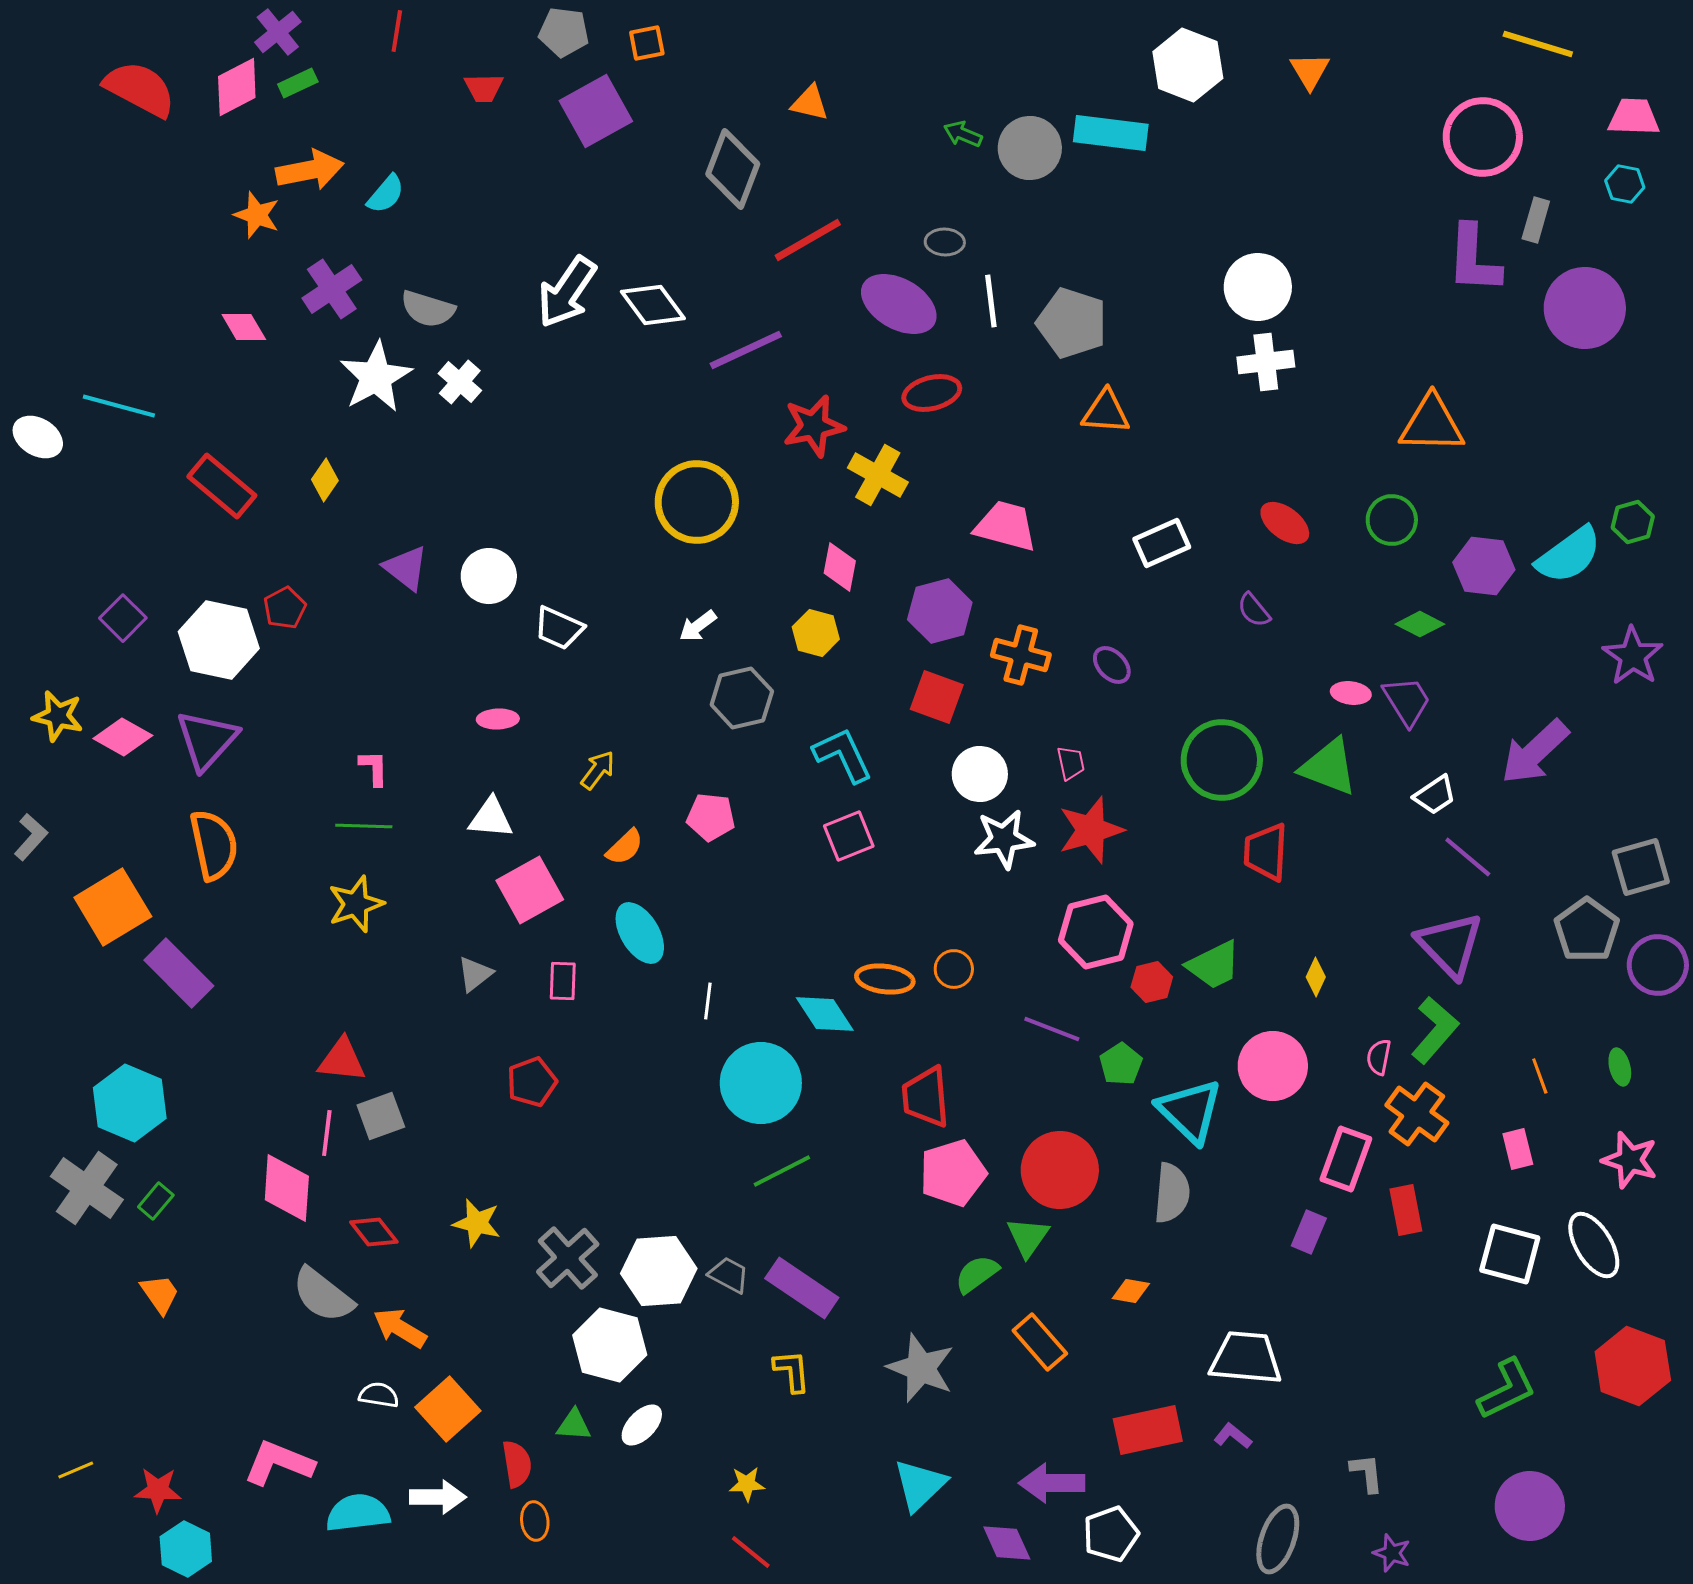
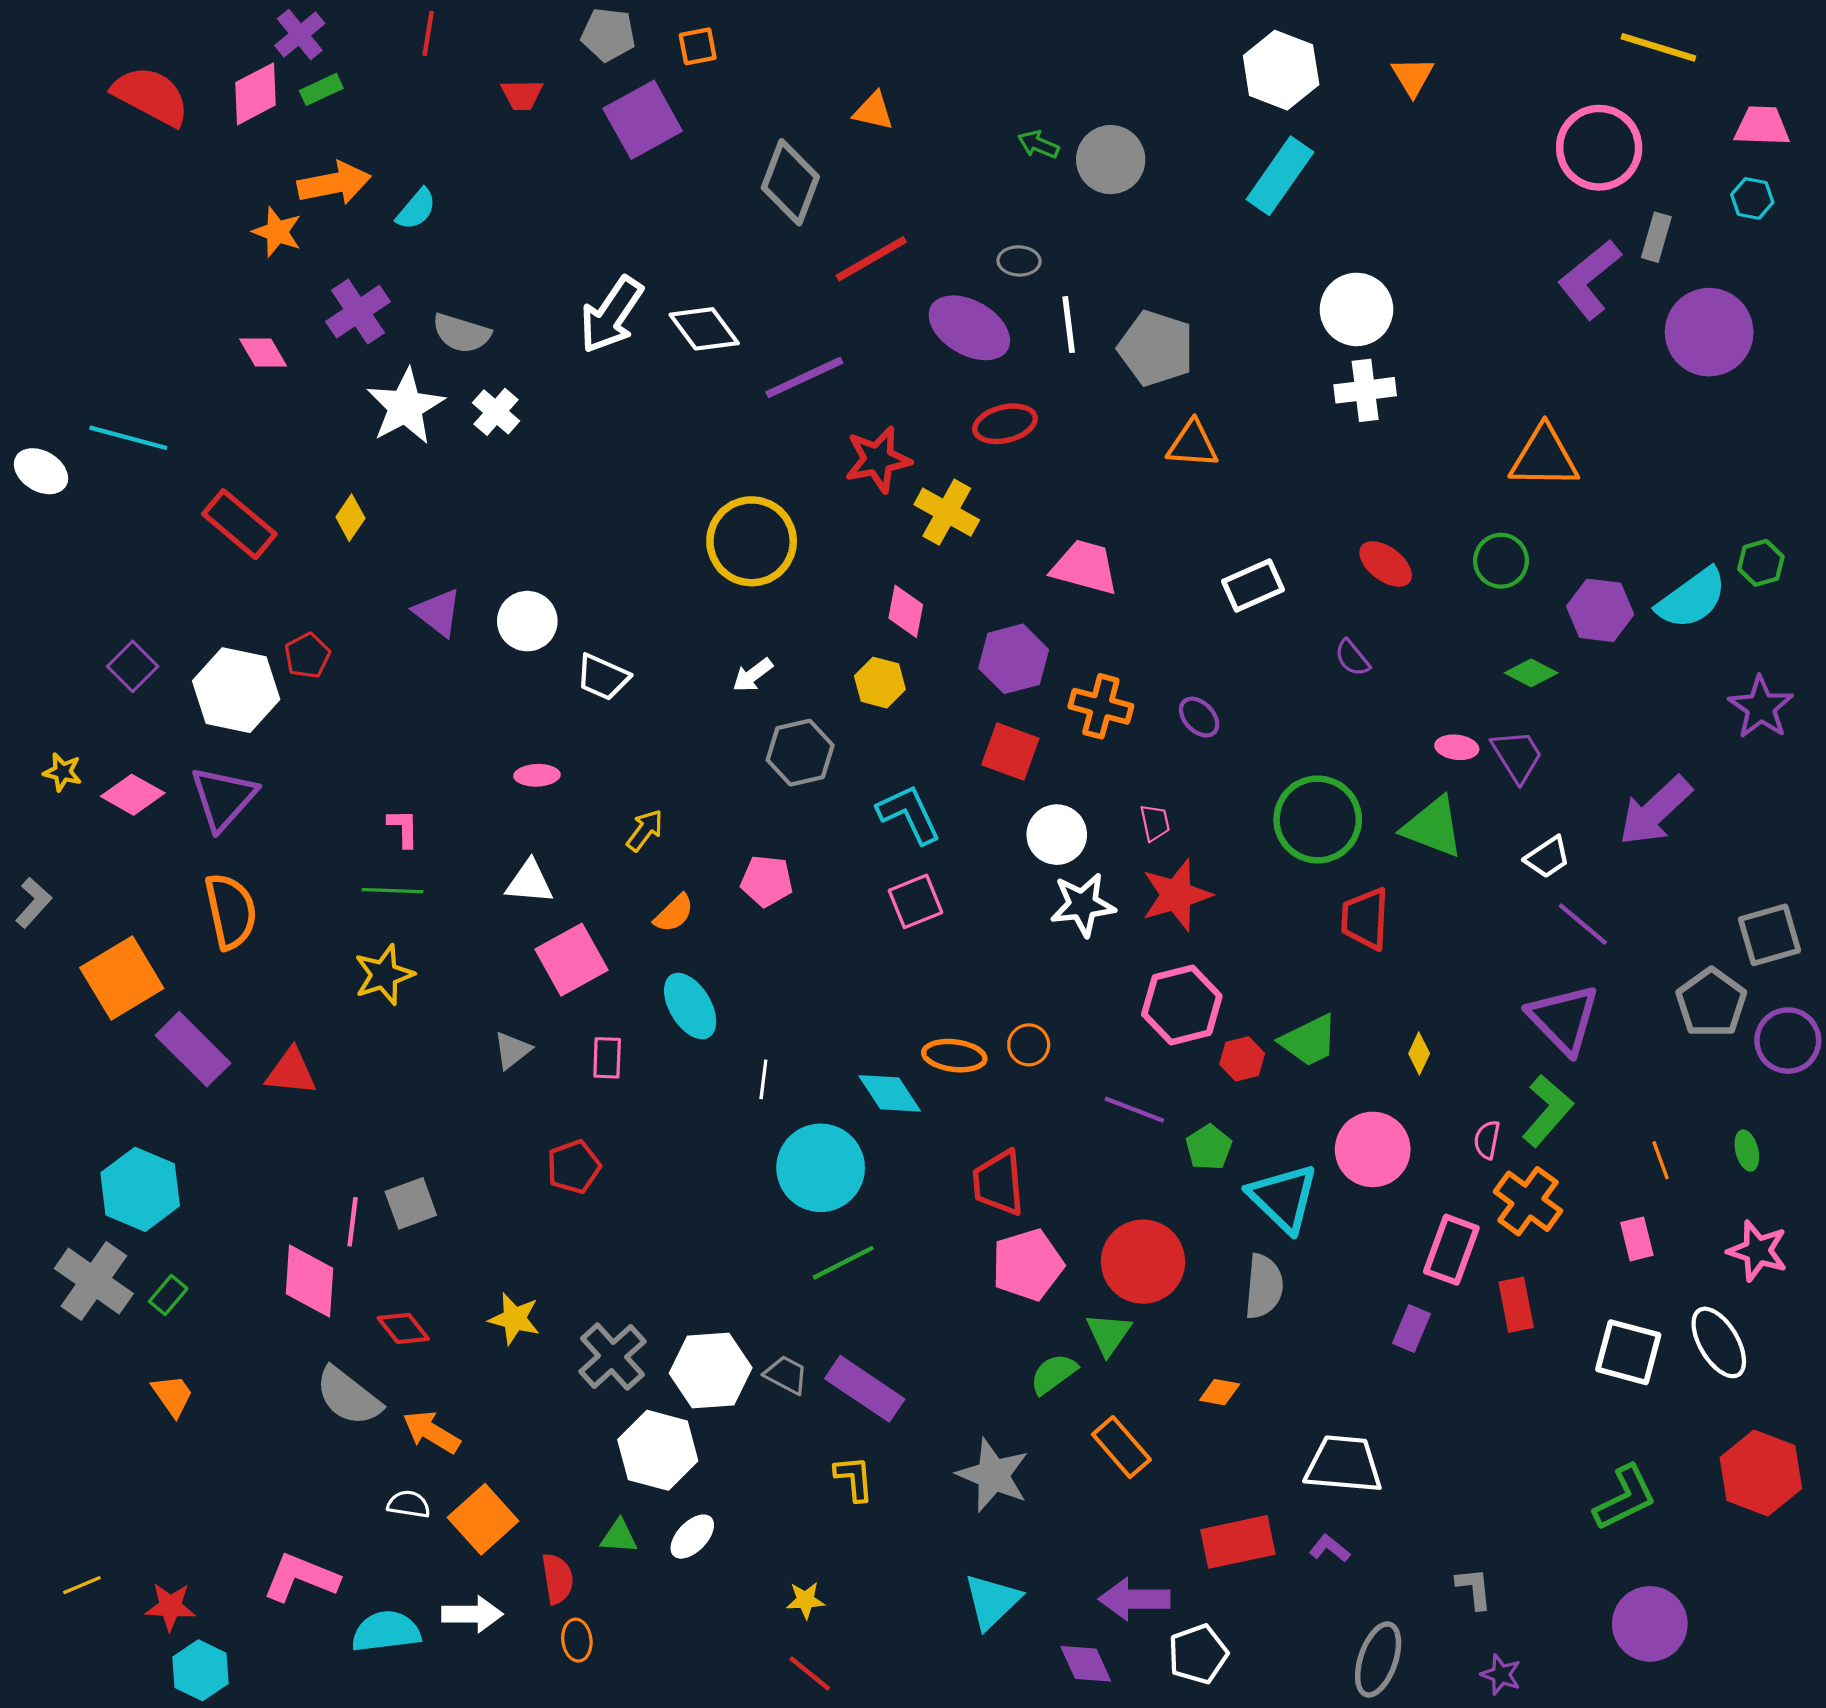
cyan rectangle: (1111, 133) -> (1280, 176), moved, turned -62
purple L-shape: (1474, 259) -> (1589, 279), turned 48
yellow star: (58, 716) -> (63, 772), size x0.7
red triangle: (342, 1060) -> (291, 1072), moved

